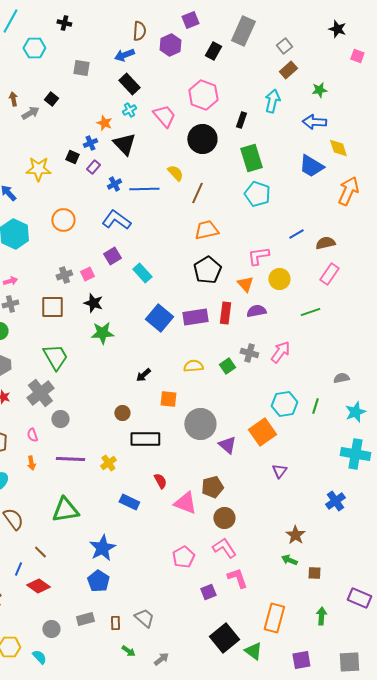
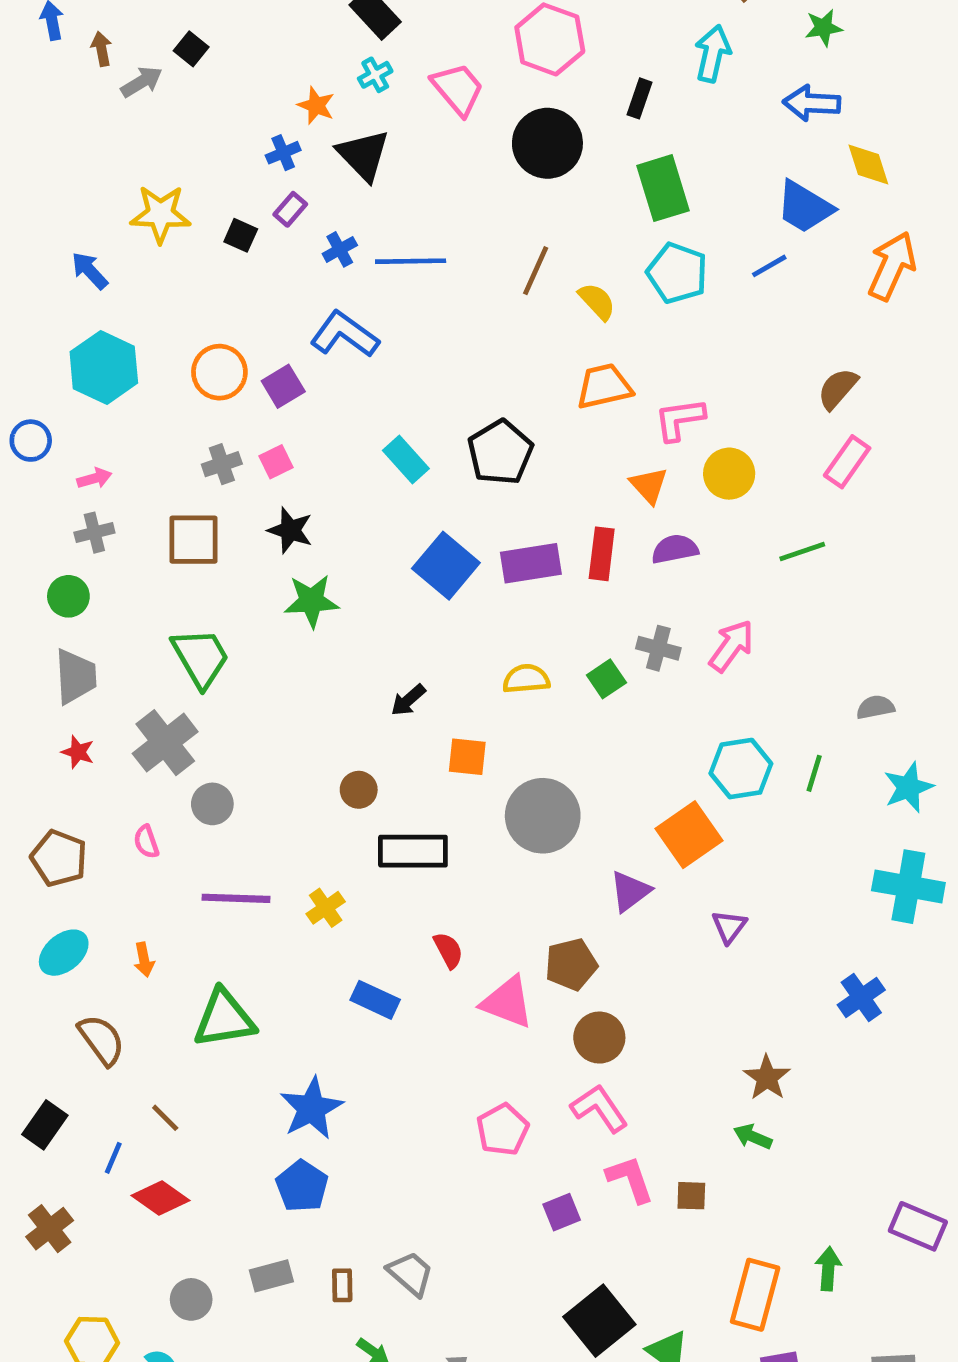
black square: (72, 157) -> (241, 235), moved
yellow semicircle: (175, 173) -> (597, 301), moved
orange circle: (63, 220) -> (219, 372), moved
orange trapezoid: (206, 230) -> (604, 386), moved
blue line: (296, 234) -> (769, 266), moved
brown semicircle: (325, 243) -> (838, 389), turned -36
purple square: (112, 256) -> (283, 386), moved
black pentagon: (207, 270) -> (500, 452), moved
purple triangle: (227, 445) -> (630, 891), moved, turned 42
orange arrow: (31, 463) -> (144, 960), moved
brown square: (314, 573) -> (691, 1196), moved
orange rectangle: (274, 618) -> (755, 1295), moved

